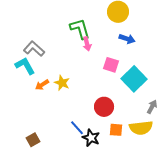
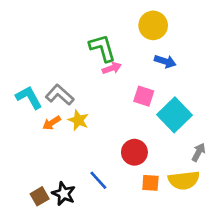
pink arrow: (87, 44) -> (112, 68), turned -96
gray L-shape: (34, 49) -> (60, 95), moved
black star: (91, 138) -> (64, 194), moved

